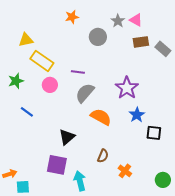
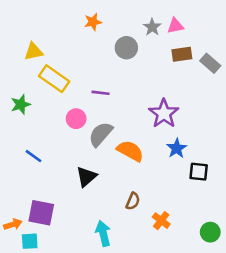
pink triangle: (136, 20) -> (175, 26), turned -40
pink circle: (50, 85) -> (76, 119), moved
gray semicircle: (85, 93) -> (101, 134), moved
blue line: (27, 112) -> (34, 156), moved
purple square: (57, 165) -> (41, 213), moved

